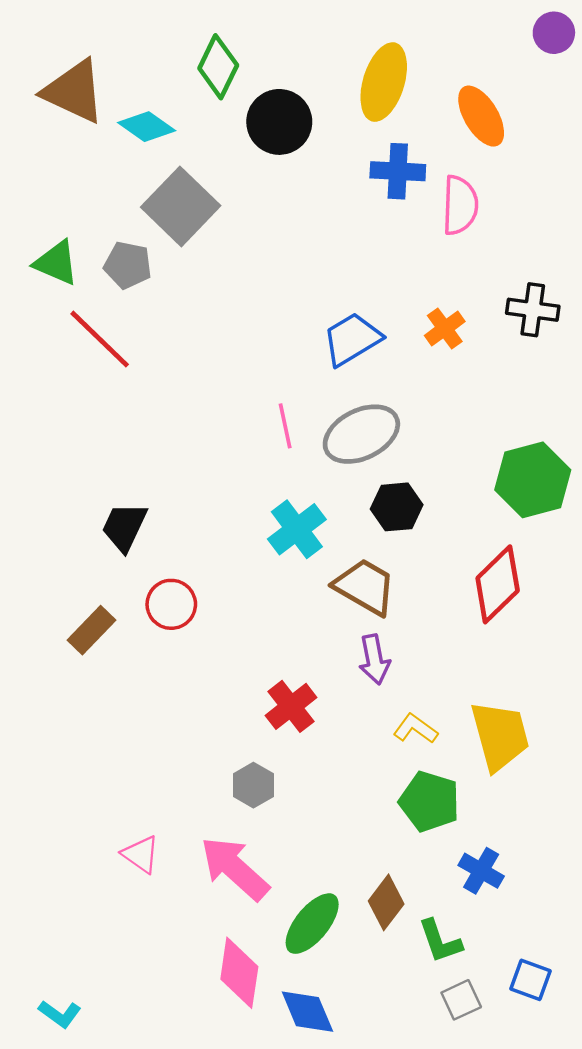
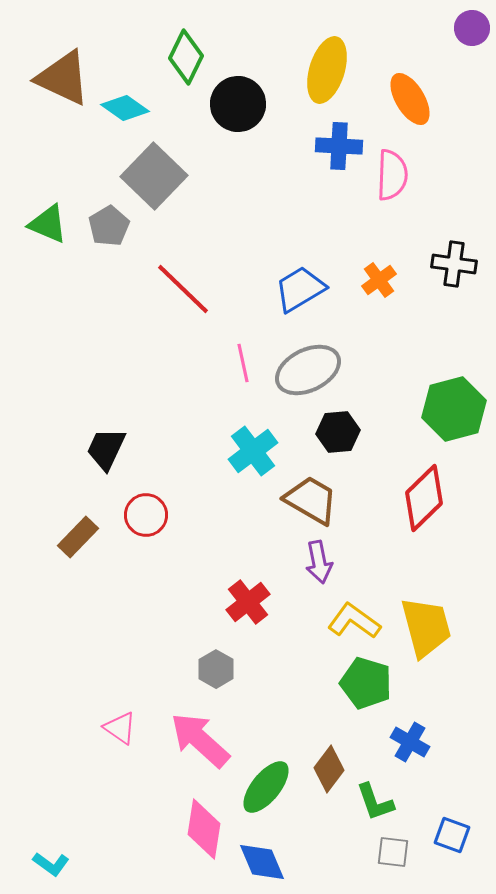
gray pentagon: (128, 265) -> (109, 226), turned 30
red line: (100, 339) -> (183, 289), moved
yellow L-shape: (415, 729) -> (354, 621), size x1.4
gray square: (461, 1000) -> (393, 852), turned 32

